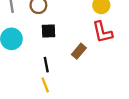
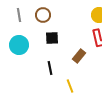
yellow line: (45, 85) -> (70, 86), moved

